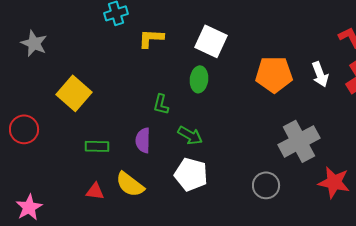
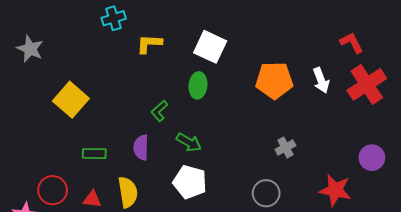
green L-shape: (161, 104) -> (159, 111), turned 35
red circle: (24, 129) -> (53, 190), moved
gray cross: (299, 141) -> (285, 147), moved, size x0.5
yellow semicircle: (130, 184) -> (128, 192), turned -136

